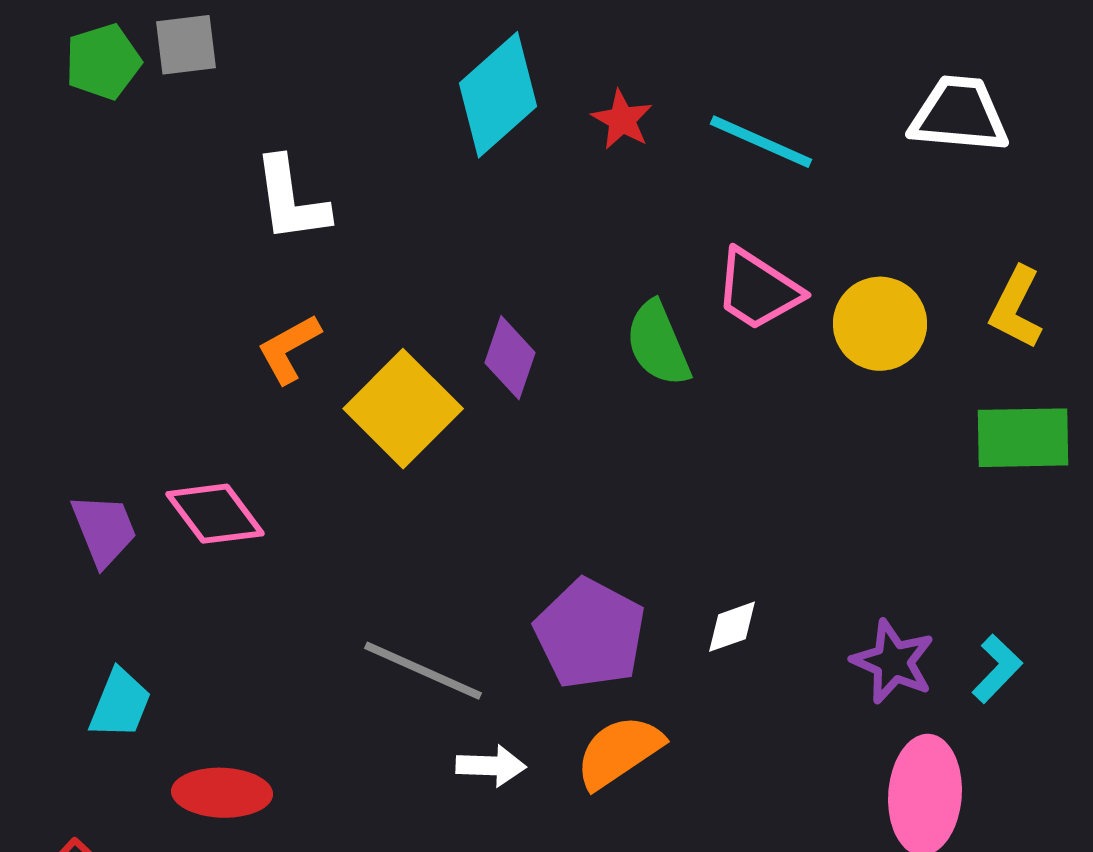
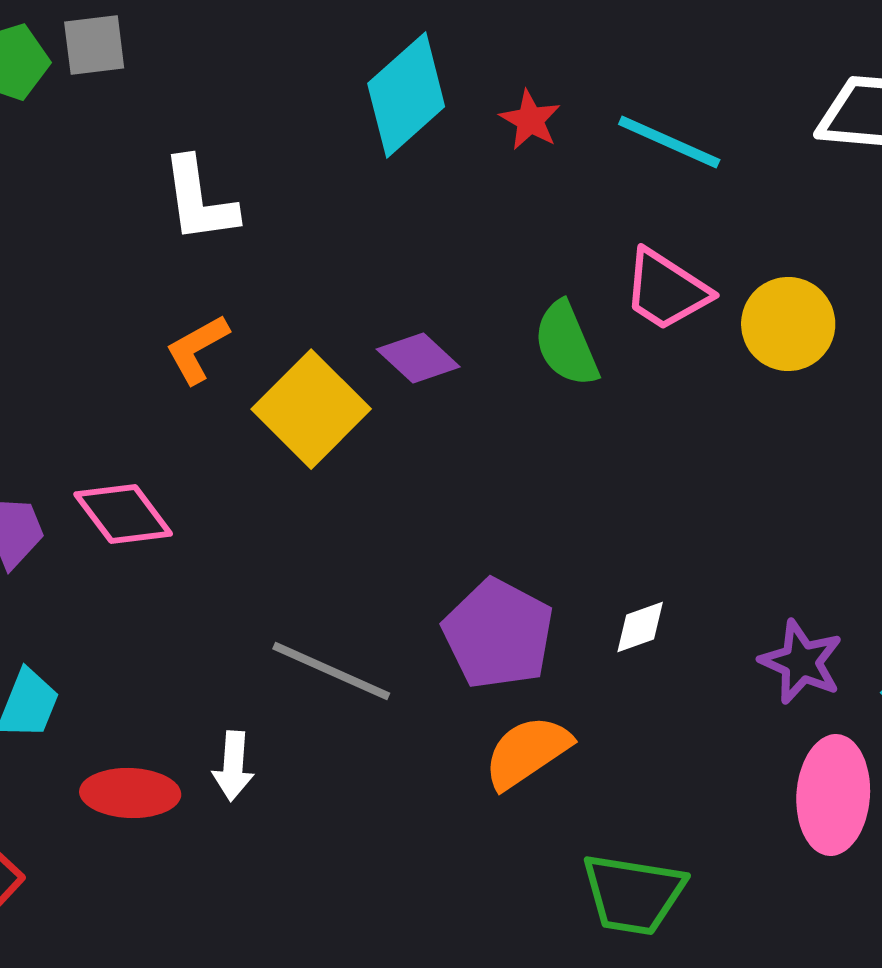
purple diamond: (510, 358) -> (418, 358), turned -66
white arrow: (491, 766) -> (233, 766), moved, turned 92

